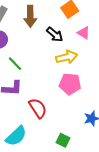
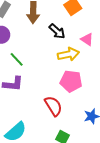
pink triangle: (84, 33) -> (87, 39), moved
red semicircle: (38, 108) -> (53, 106), moved

